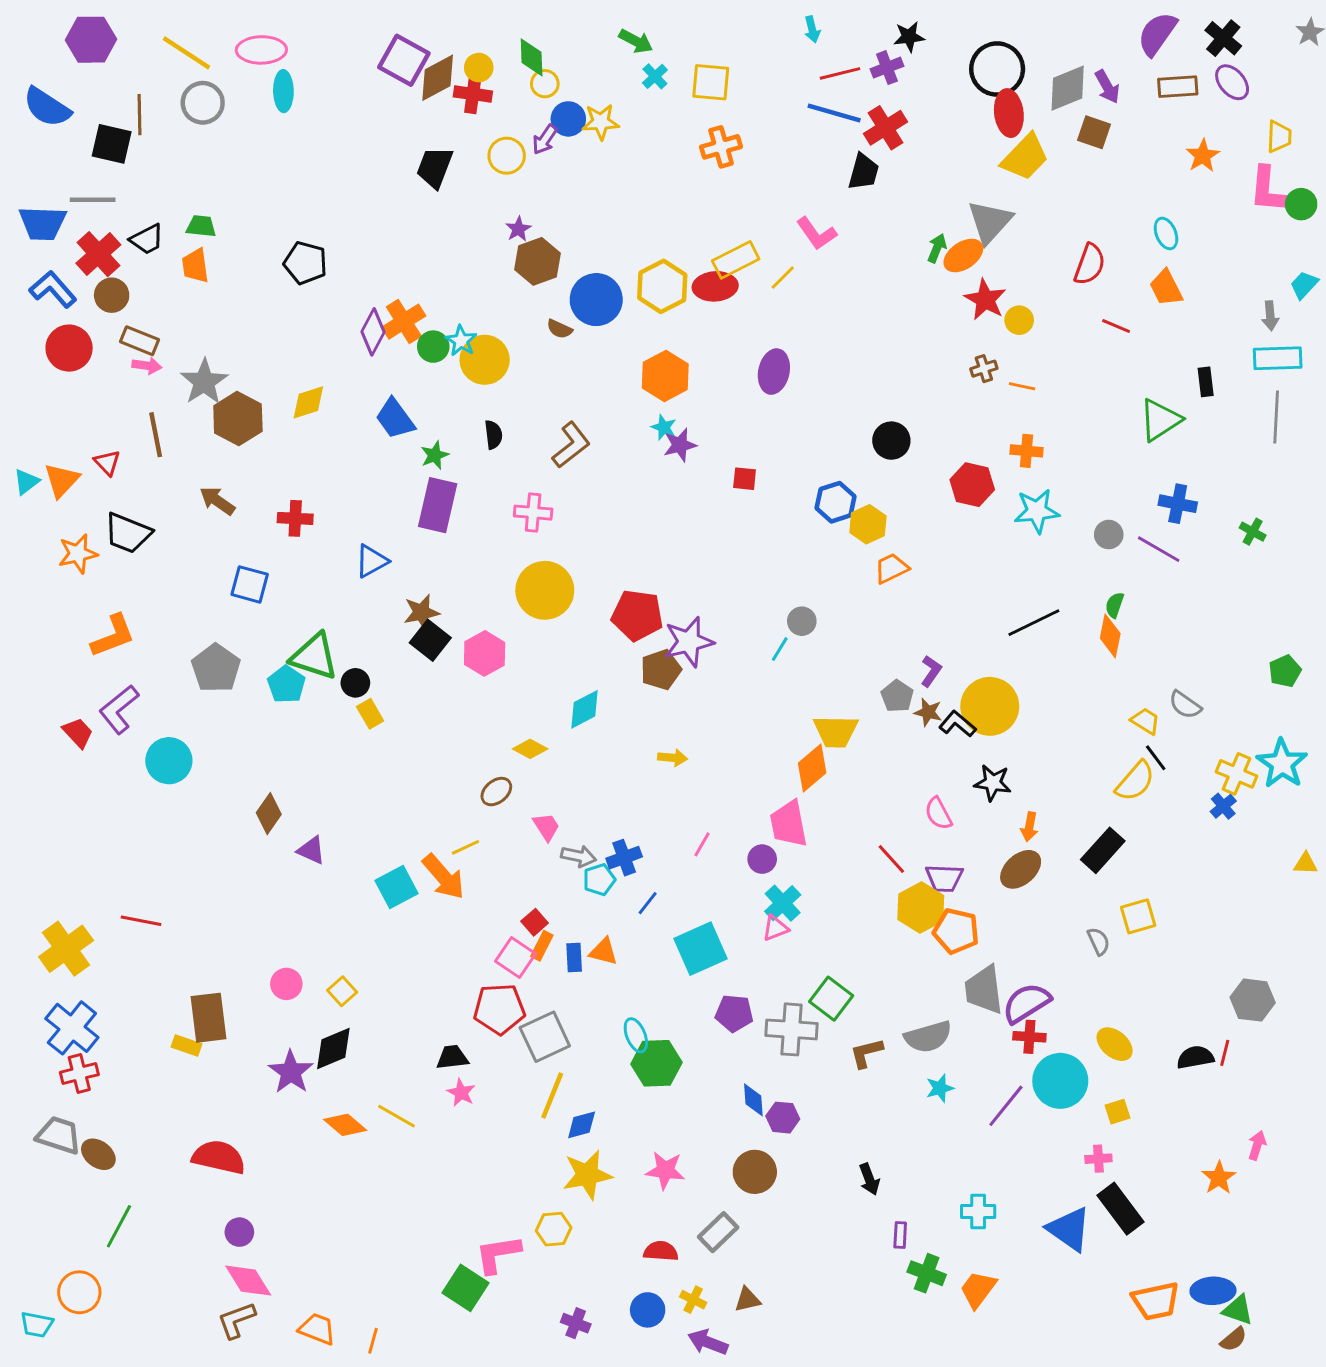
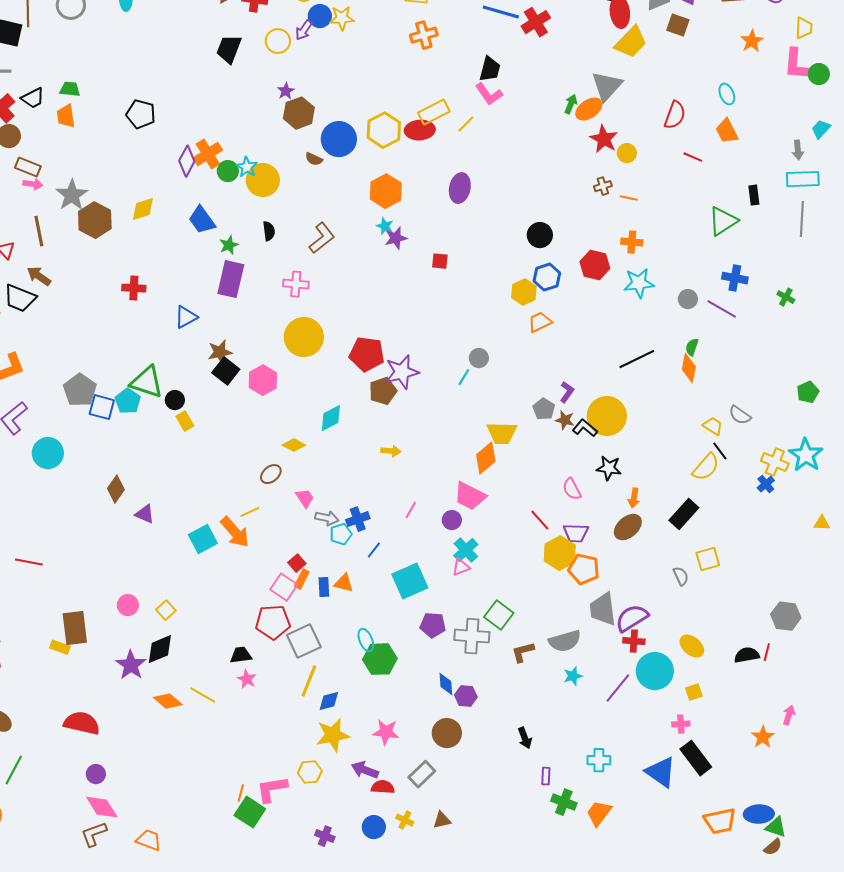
black trapezoid: (863, 172) -> (490, 69), moved
brown arrow: (217, 501) -> (39, 276), moved
blue hexagon: (836, 502) -> (547, 277), moved
blue square: (250, 584) -> (102, 407), moved
pink trapezoid: (789, 824) -> (470, 496), turned -52
orange line: (373, 1341) -> (241, 793), moved
purple arrow: (708, 1342) -> (365, 770), moved

